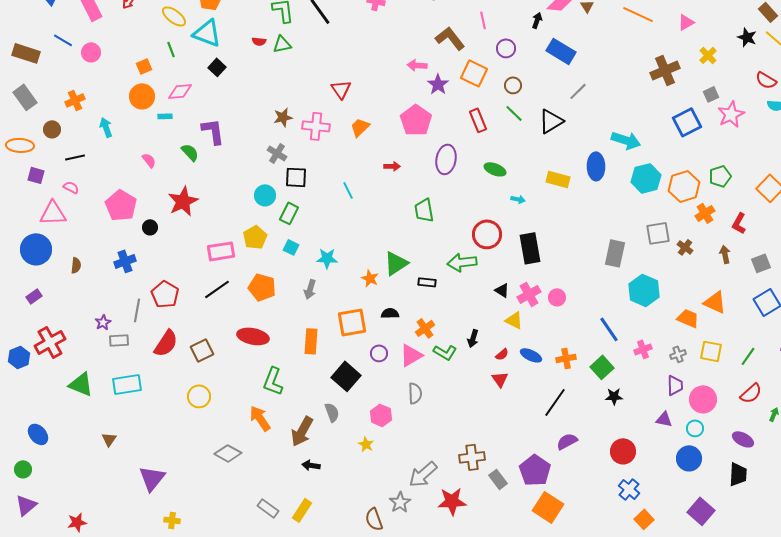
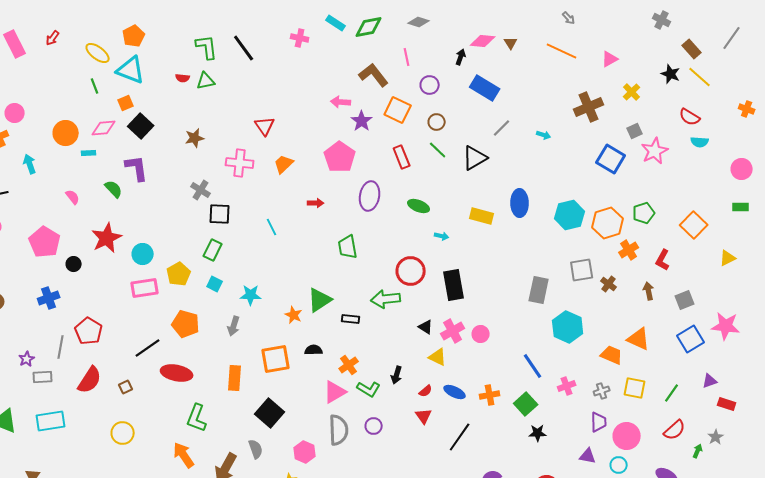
pink circle: (91, 52) -> (15, 113), moved
orange square: (144, 66) -> (126, 103), moved
black square: (217, 67) -> (141, 126), moved, size x1.4
brown star: (283, 117) -> (195, 138), moved
blue square: (687, 122) -> (611, 159), turned -32
cyan arrow: (626, 140) -> (544, 135), moved, size x0.5
cyan circle: (265, 195) -> (143, 254), moved
black line: (217, 289) -> (148, 348), moved
brown square: (202, 350) -> (126, 387), size x0.6
purple circle: (379, 353) -> (374, 426), moved
gray semicircle: (415, 393) -> (339, 430), size x1.4
black line: (555, 402) -> (460, 437), moved

